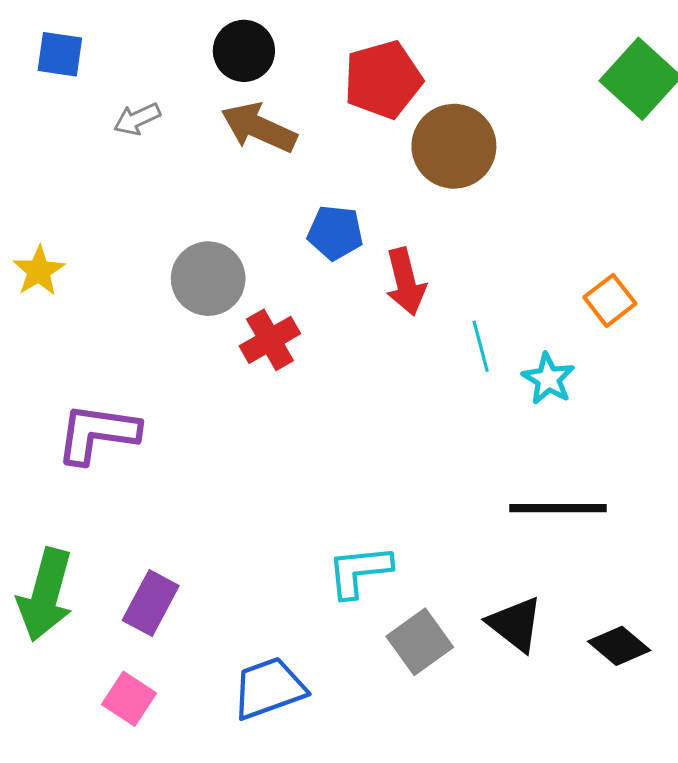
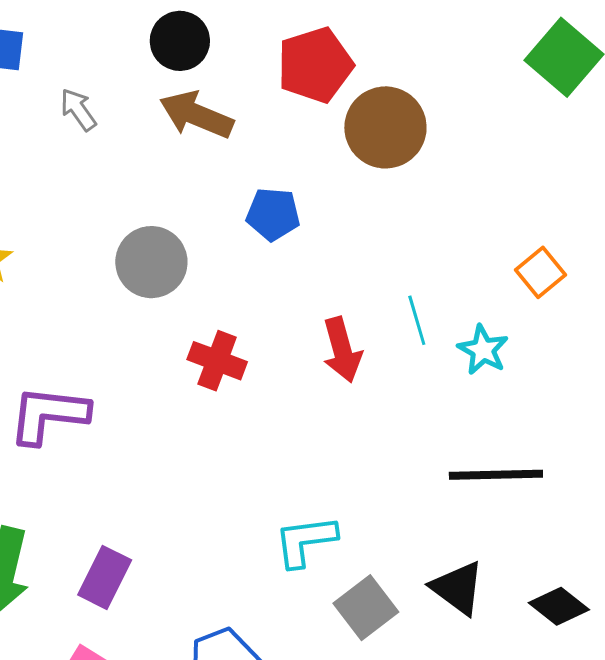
gray arrow: (137, 119) -> (78, 110), turned 81
red arrow: (406, 282) -> (342, 350), moved
red cross: (270, 340) -> (217, 361), moved, turned -38

